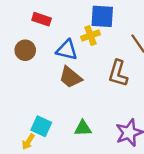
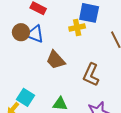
blue triangle: (67, 50) -> (35, 34), moved
brown L-shape: (118, 73) -> (91, 75), moved

